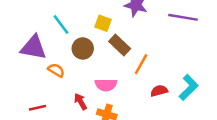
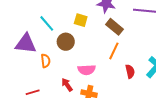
brown rectangle: (120, 45) -> (114, 27), moved
orange semicircle: (56, 70) -> (46, 61), turned 56
red semicircle: (159, 91) -> (130, 71), turned 96

